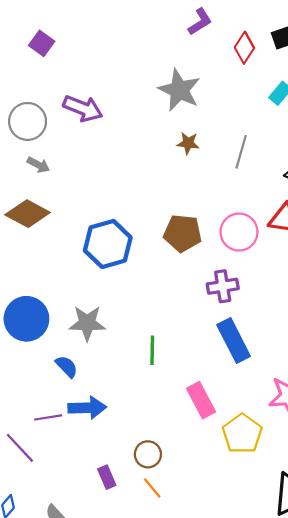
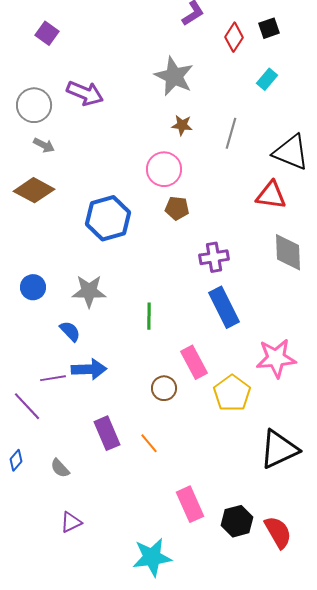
pink circle: (239, 232) -> (164, 169), moved
brown pentagon: (183, 233) -> (177, 208), size x0.7
blue circle: (26, 319) -> (33, 287), size x0.6
brown circle: (148, 454) -> (164, 388), moved
purple rectangle: (107, 477) -> (107, 433), size x1.5

